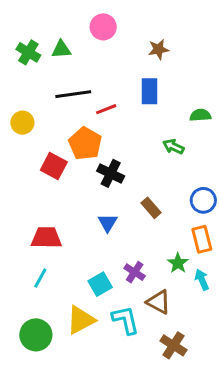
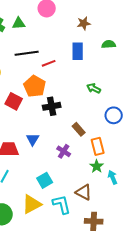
green semicircle: (200, 115) -> (109, 44), moved
black cross: (111, 173) -> (52, 106), turned -36
blue circle: (203, 200) -> (114, 115), moved
blue triangle: (108, 223) -> (33, 139), moved
orange rectangle: (202, 239) -> (98, 146), moved
purple cross: (135, 272) -> (64, 151), moved
brown cross: (173, 345) -> (94, 221), turned -30

